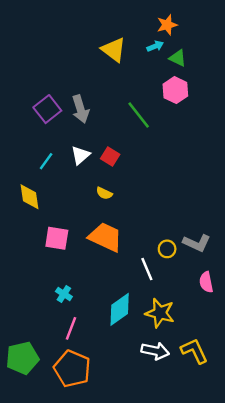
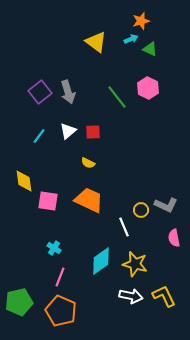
pink hexagon: (175, 90) -> (148, 88), moved
red square: (110, 156) -> (93, 132), turned -35
yellow diamond: (30, 197) -> (24, 181), moved

